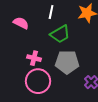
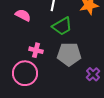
pink circle: (38, 81) -> (25, 73), moved

